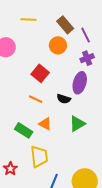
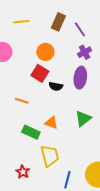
brown rectangle: (65, 25) -> (58, 22), turned 72
orange circle: (58, 45) -> (45, 52), moved
orange line: (36, 99) -> (22, 101), moved
black semicircle: (64, 99) -> (56, 86), moved

